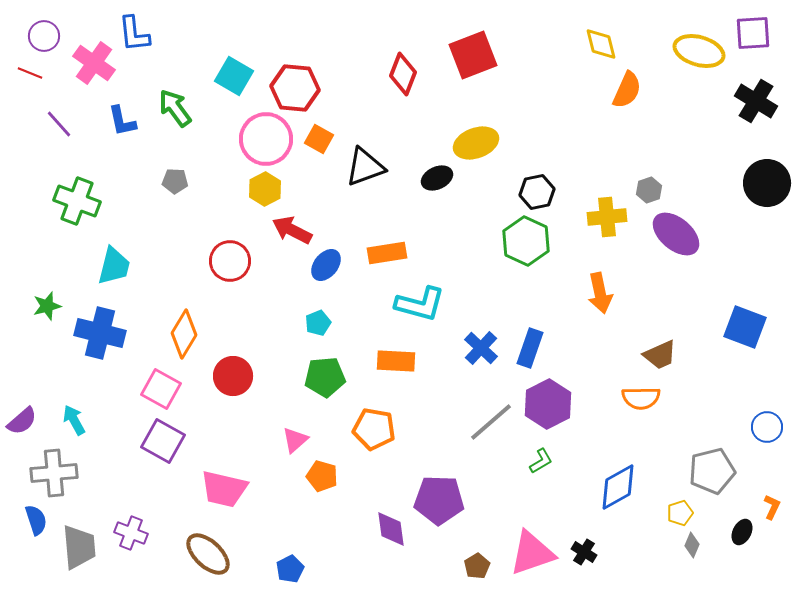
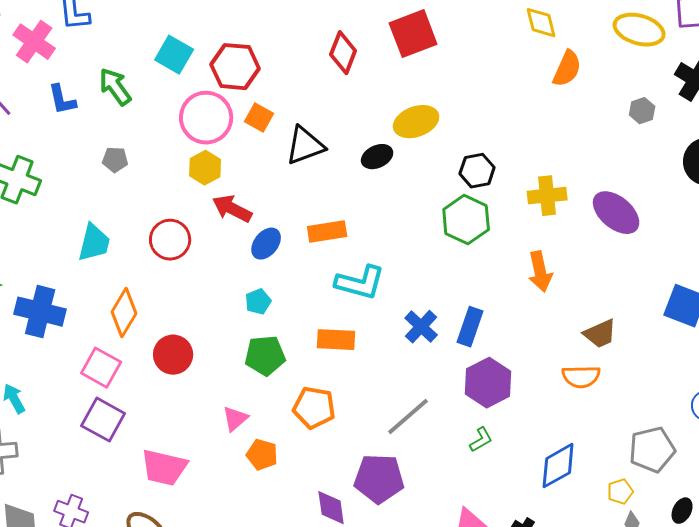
gray hexagon: (649, 190) -> (642, 111), moved
cyan trapezoid: (114, 266) -> (94, 243), moved
gray line: (491, 422) -> (408, 417), moved

